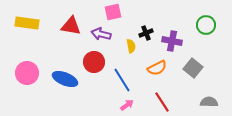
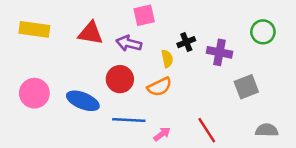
orange semicircle: (157, 68) -> (159, 87), moved
gray square: (193, 68) -> (246, 87), turned 30
blue line: (122, 80) -> (129, 120), moved, turned -55

